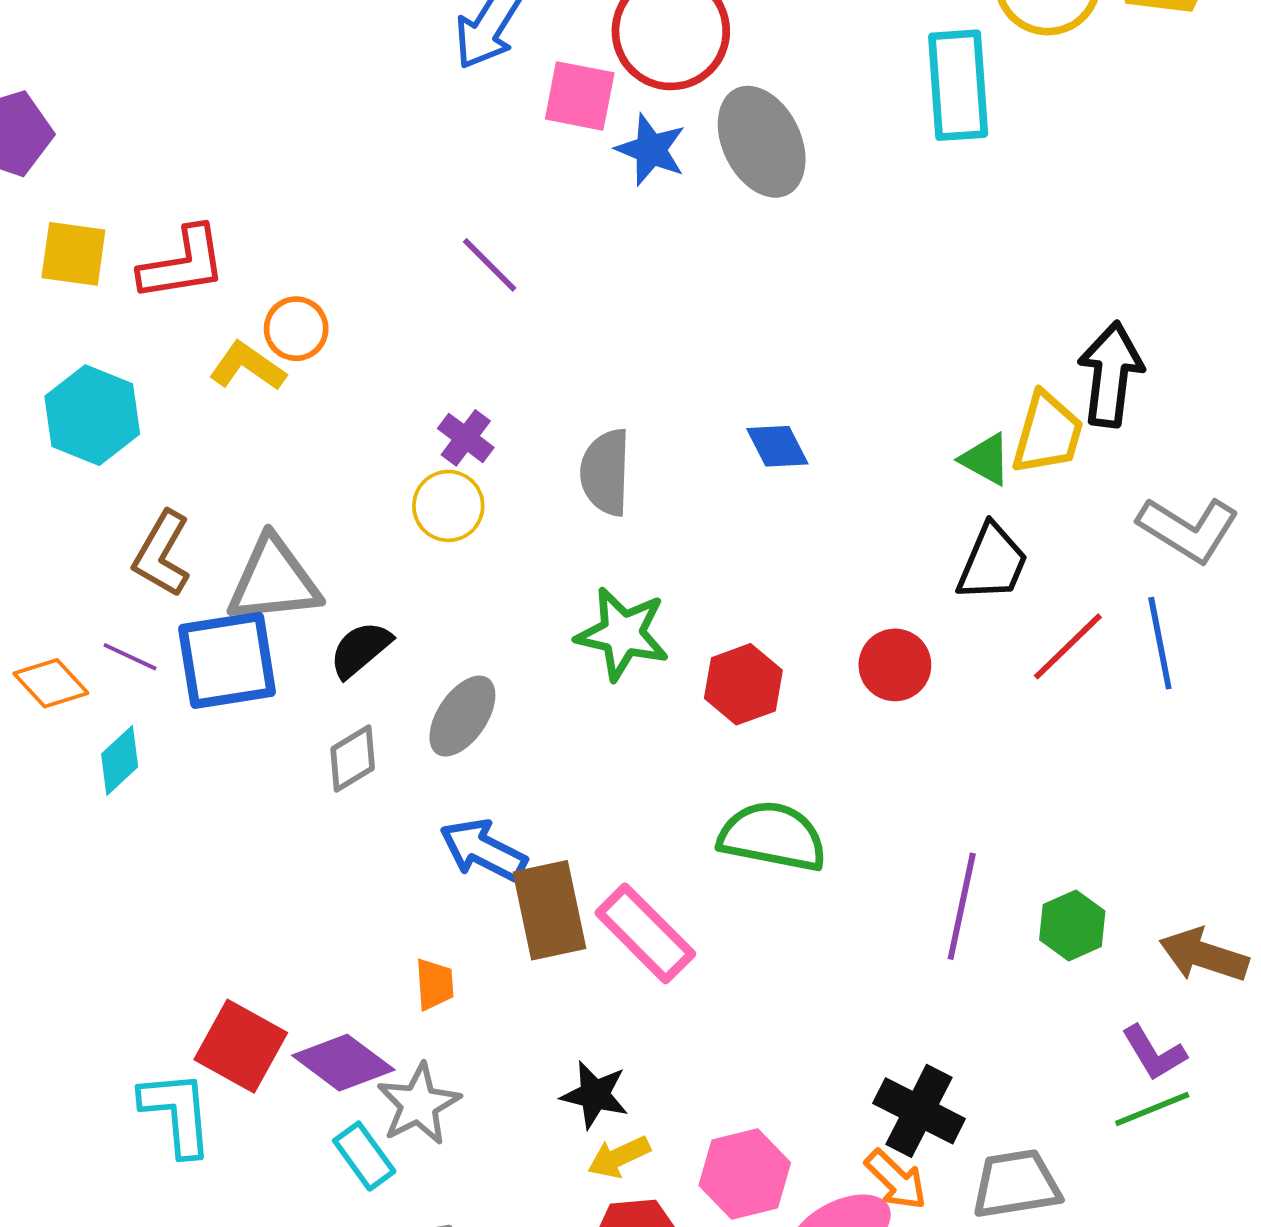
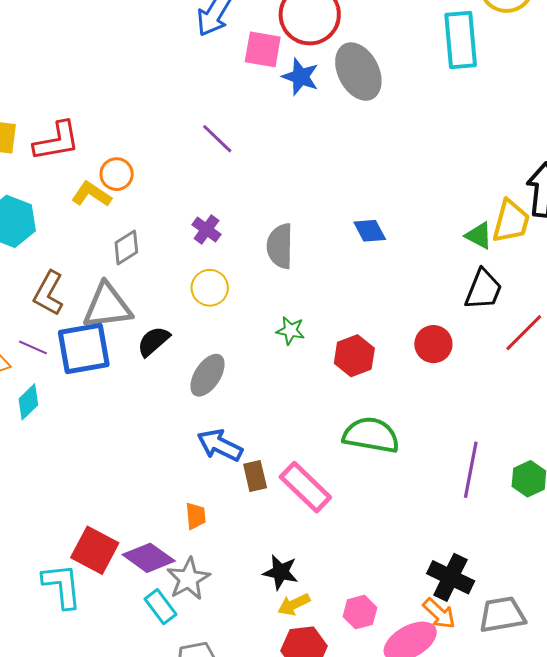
yellow circle: (448, 506) -> (210, 288), moved
green star: (622, 634) -> (290, 331), size x0.6
gray diamond: (353, 759) -> (126, 247), moved
brown rectangle: (549, 910) -> (255, 476), size x0.6
pink hexagon: (745, 1174) -> (360, 612), size x0.7

